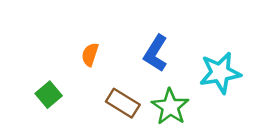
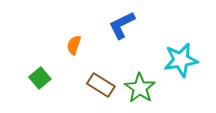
blue L-shape: (156, 53) -> (122, 25), moved, turned 32

